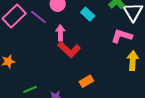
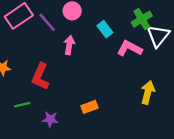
pink L-shape: (122, 36) -> (129, 48), moved
red L-shape: (69, 50) -> (40, 77), moved, turned 60

